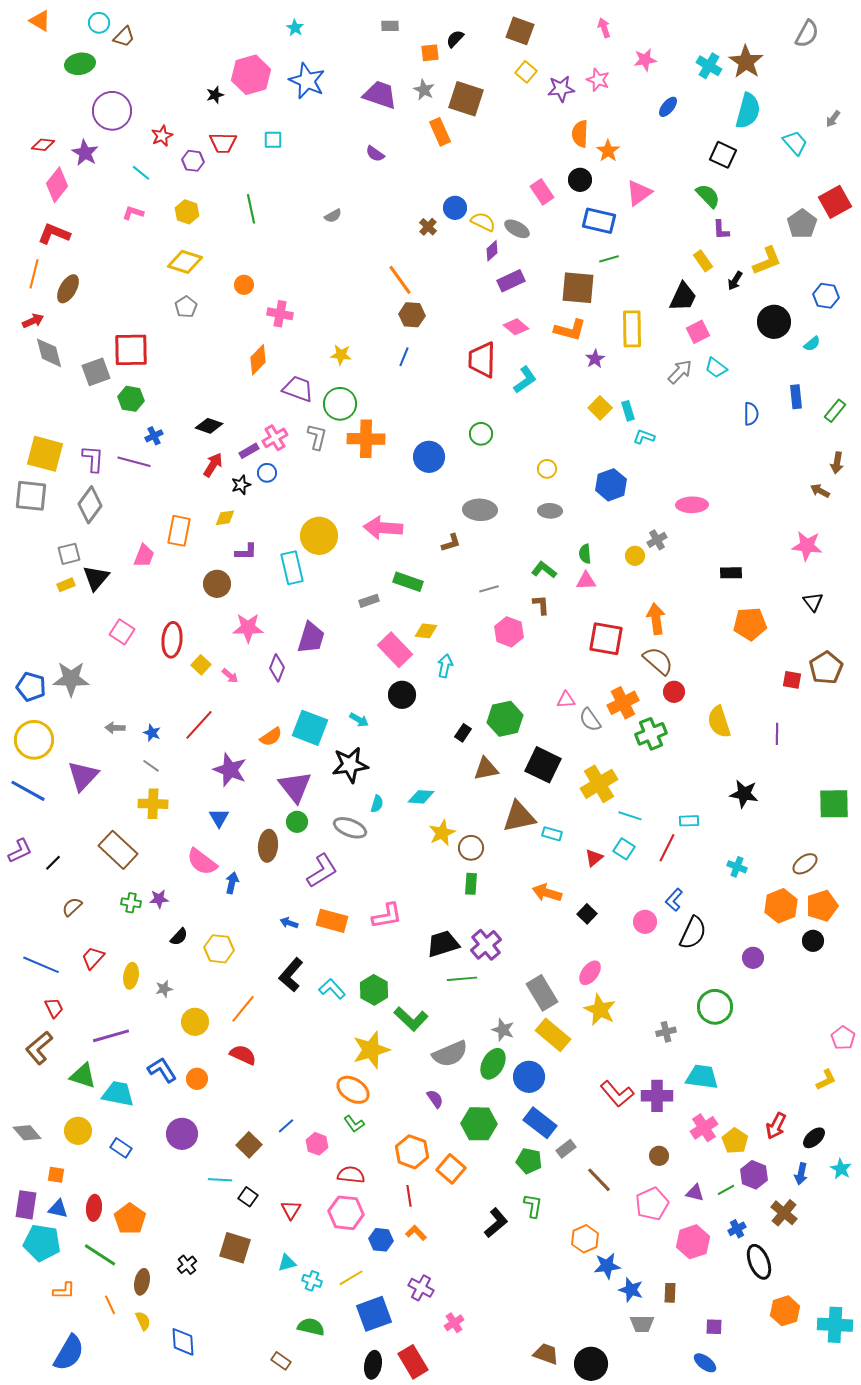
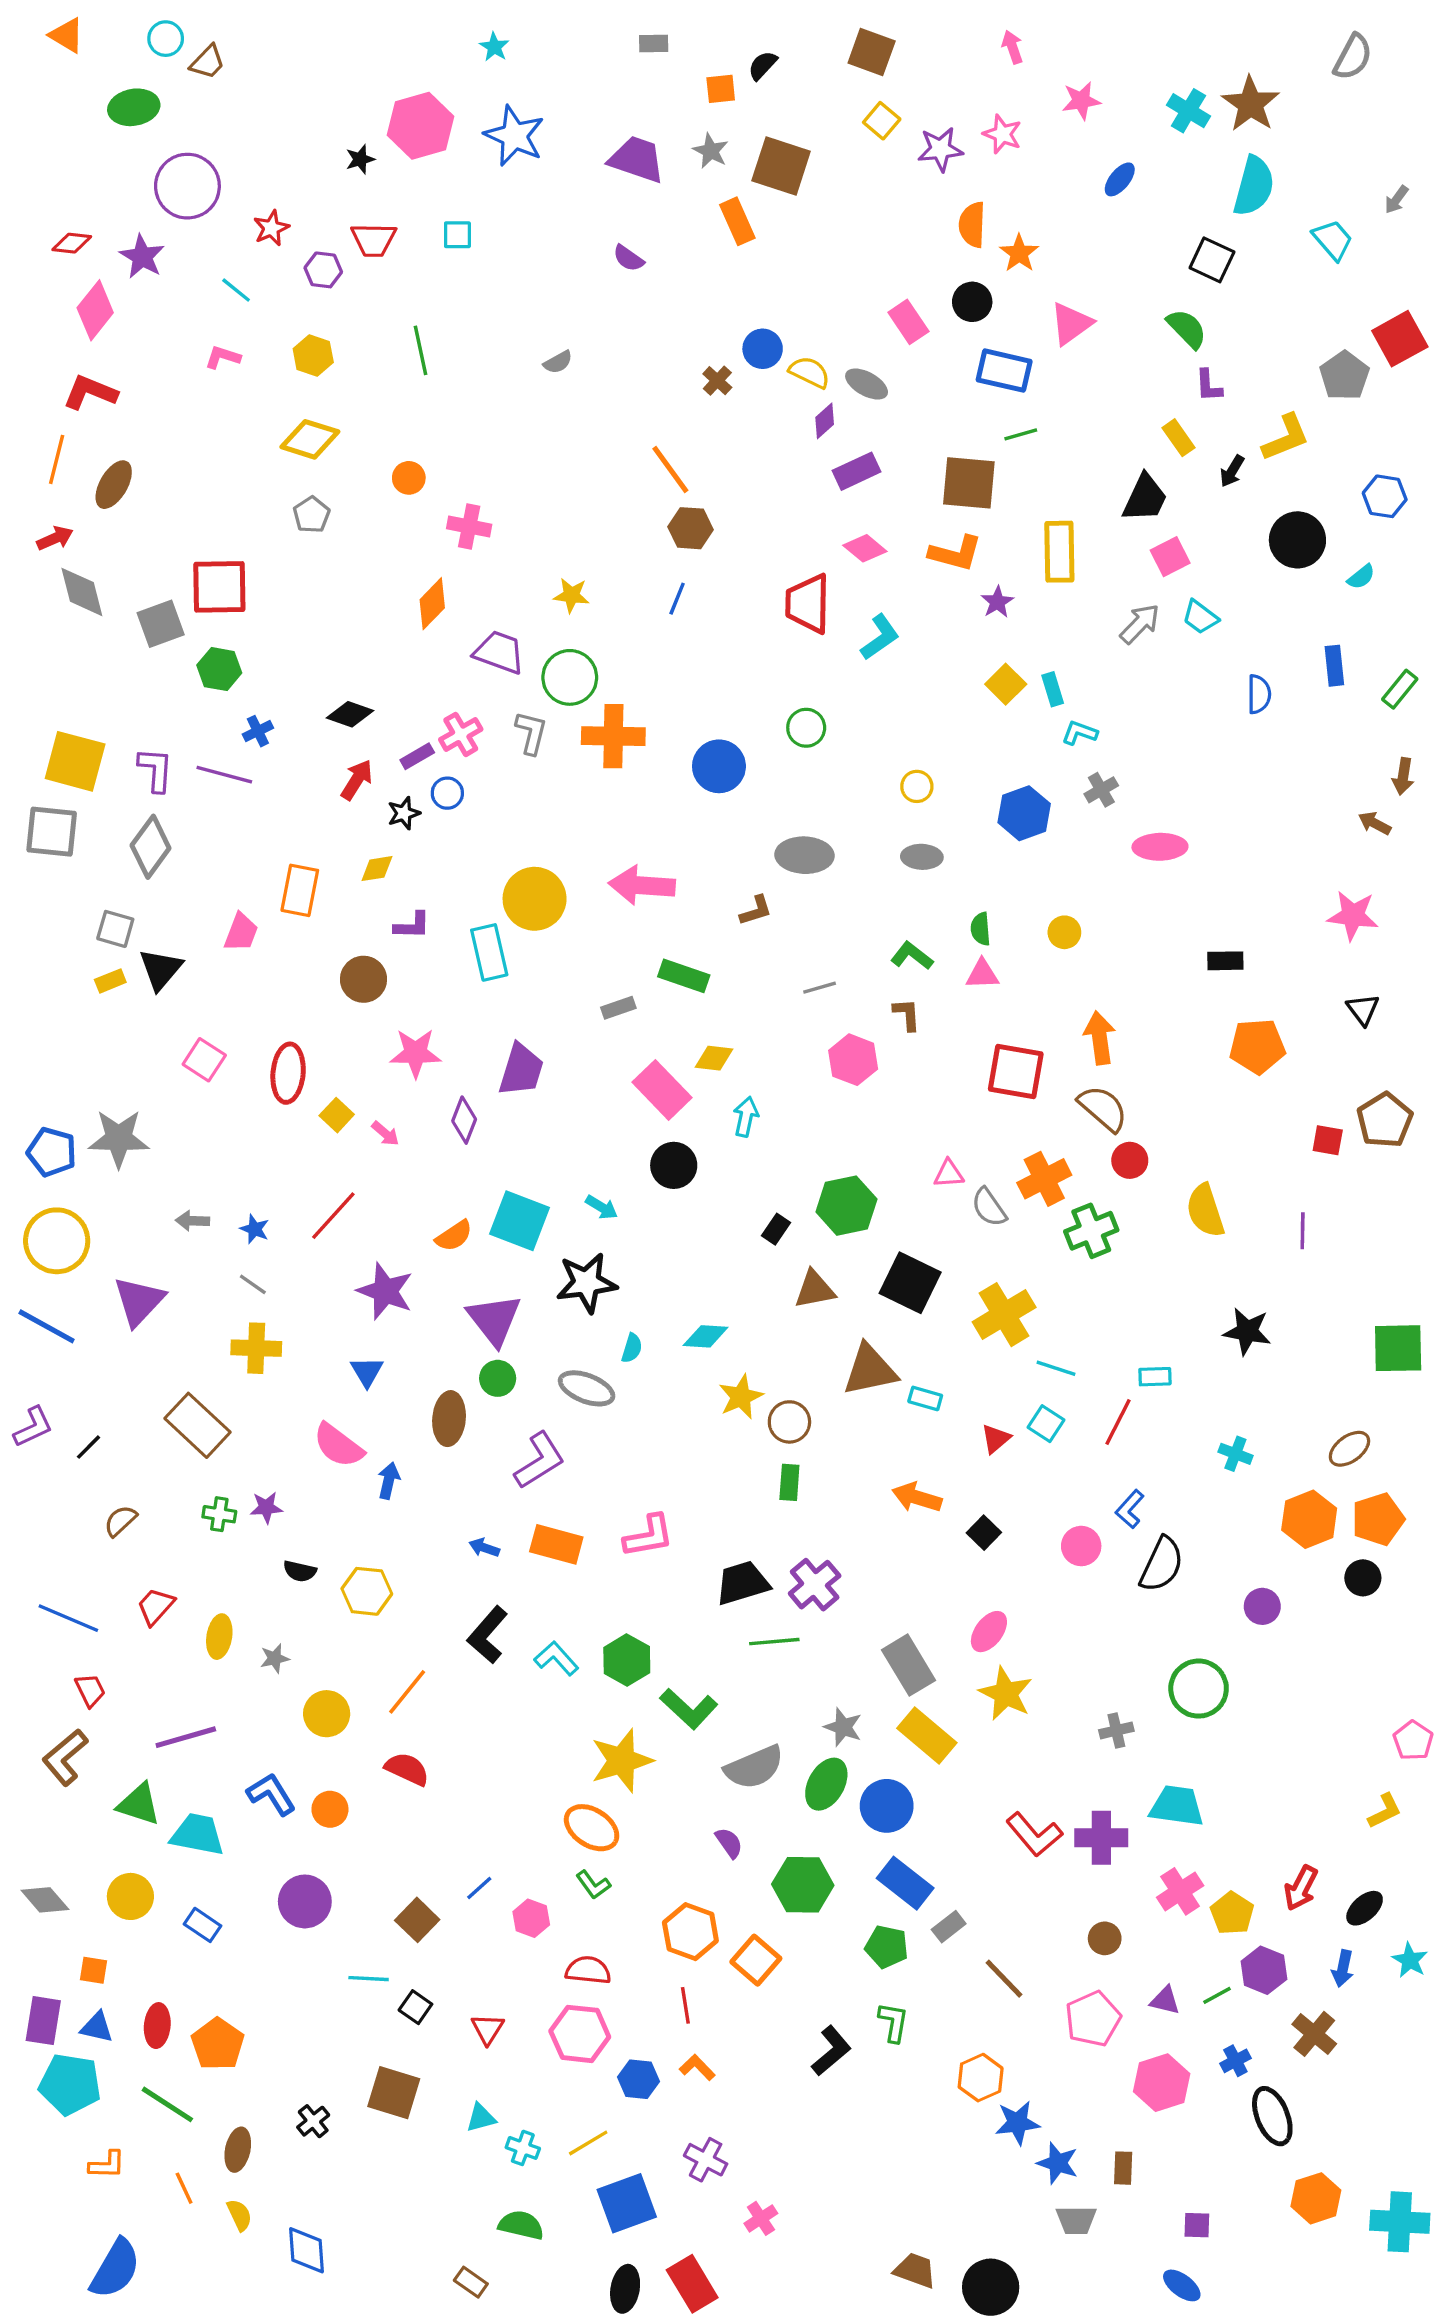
gray cross: (657, 540) -> (1101, 790), moved
gray square: (69, 554) -> (115, 929), turned 30
black semicircle: (179, 937) -> (300, 1571), turned 60

